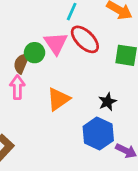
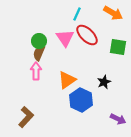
green circle: (35, 53) -> (39, 41), moved
blue hexagon: (98, 134) -> (81, 100), moved

